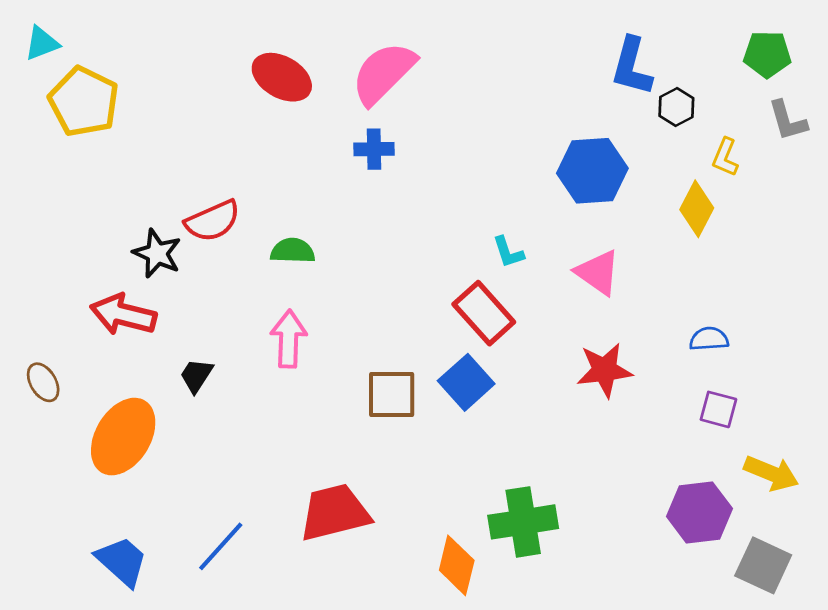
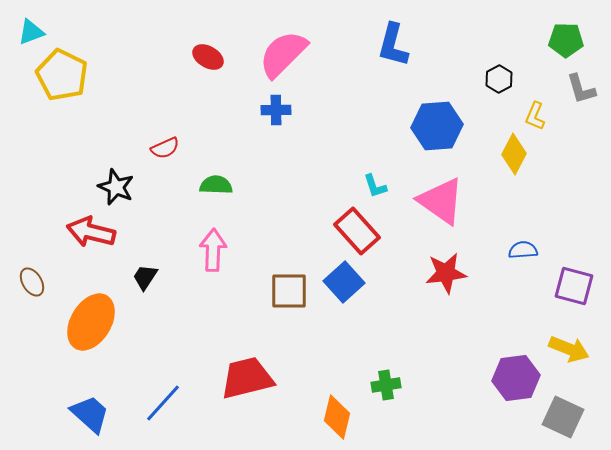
blue L-shape: (632, 66) -> (393, 45), moved
red ellipse: (282, 77) -> (208, 57), size x0.7
red semicircle: (213, 221) -> (165, 148), moved, size x0.7
pink triangle: (598, 272) -> (441, 201), size x1.4
purple square: (718, 409) -> (574, 286), moved, size x1.4
green cross: (523, 522) -> (386, 385), size x0.6

